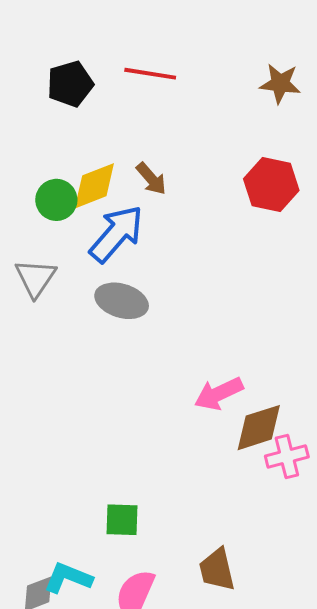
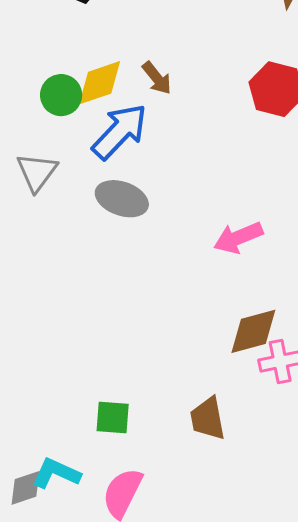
pink arrow: (219, 394) -> (238, 238), moved
brown trapezoid: (217, 570) -> (208, 418), moved

